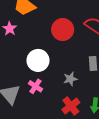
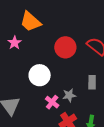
pink cross: (36, 86) -> (52, 102), moved

